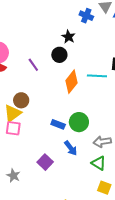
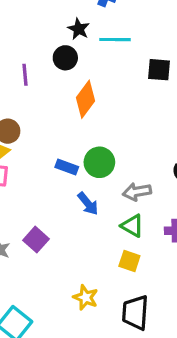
purple line: (33, 65) -> (25, 75), turned 32
cyan line: (97, 76) -> (115, 40), moved
purple square: (45, 162) -> (36, 240), moved
yellow square: (104, 188) -> (129, 261), moved

